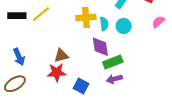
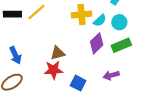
cyan semicircle: (104, 24) -> (100, 20), turned 56
purple diamond: (100, 47) -> (97, 43), turned 55
green rectangle: (113, 62) -> (121, 45), moved

